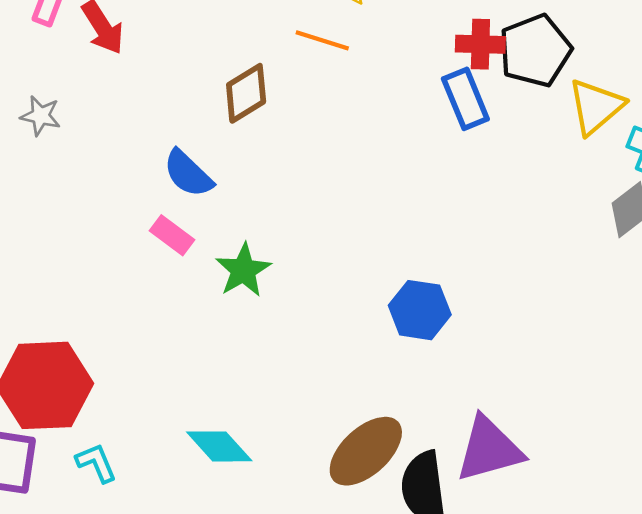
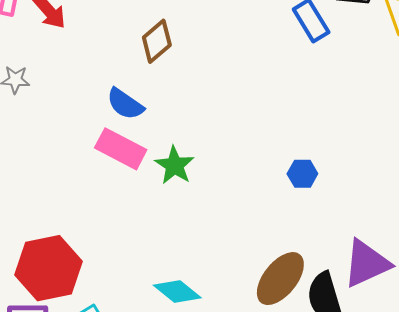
pink rectangle: (172, 235) -> (121, 149), size x1.6
blue hexagon: (420, 310) -> (302, 174), size x0.7

